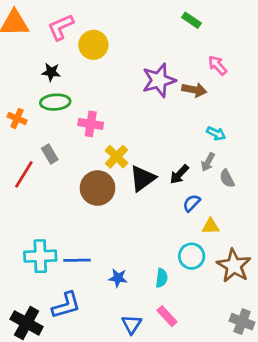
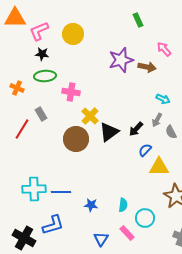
green rectangle: (192, 20) -> (138, 20), moved, turned 32
pink L-shape: (61, 27) -> (39, 31), moved
yellow triangle: (211, 226) -> (159, 167), size x1.5
cyan circle: (192, 256) -> (145, 218), moved

